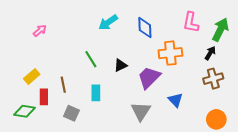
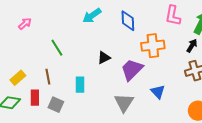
green line: (91, 59) -> (57, 48), moved
yellow rectangle: (32, 77) -> (18, 78), moved
red rectangle: (44, 97) -> (35, 98), moved

